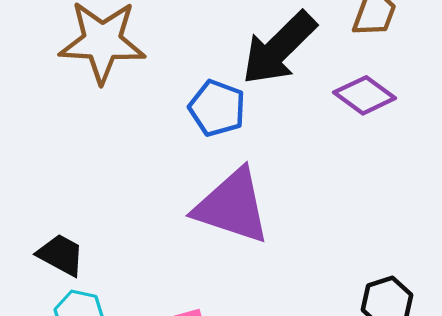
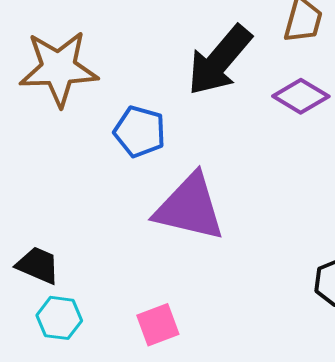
blue pentagon: (217, 108) -> (140, 131), moved

